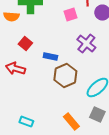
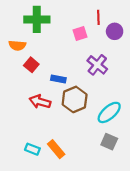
orange semicircle: (11, 17) -> (17, 45), moved
red arrow: (15, 69) -> (40, 102), moved
orange rectangle: (71, 122) -> (56, 149), moved

